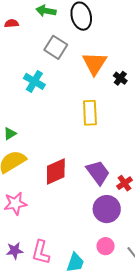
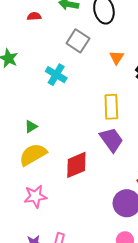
orange triangle: (95, 63) -> (117, 58), size x0.6
purple trapezoid: (98, 172) -> (111, 140), moved

